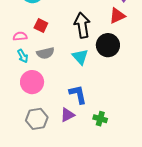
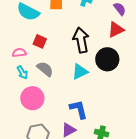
gray semicircle: (45, 53) -> (45, 69), turned -126
cyan triangle: (80, 57) -> (80, 72), turned 48

